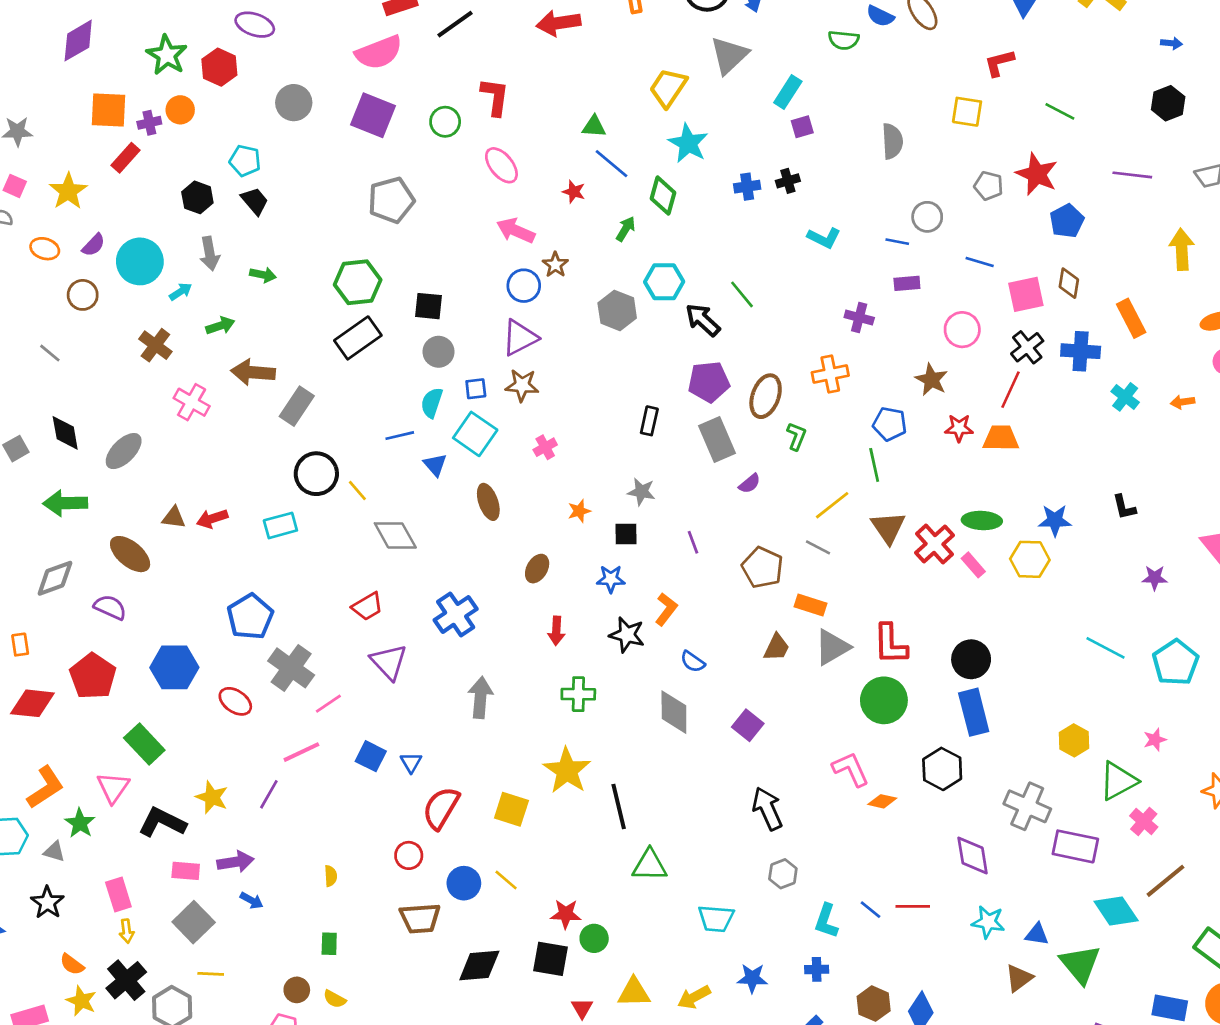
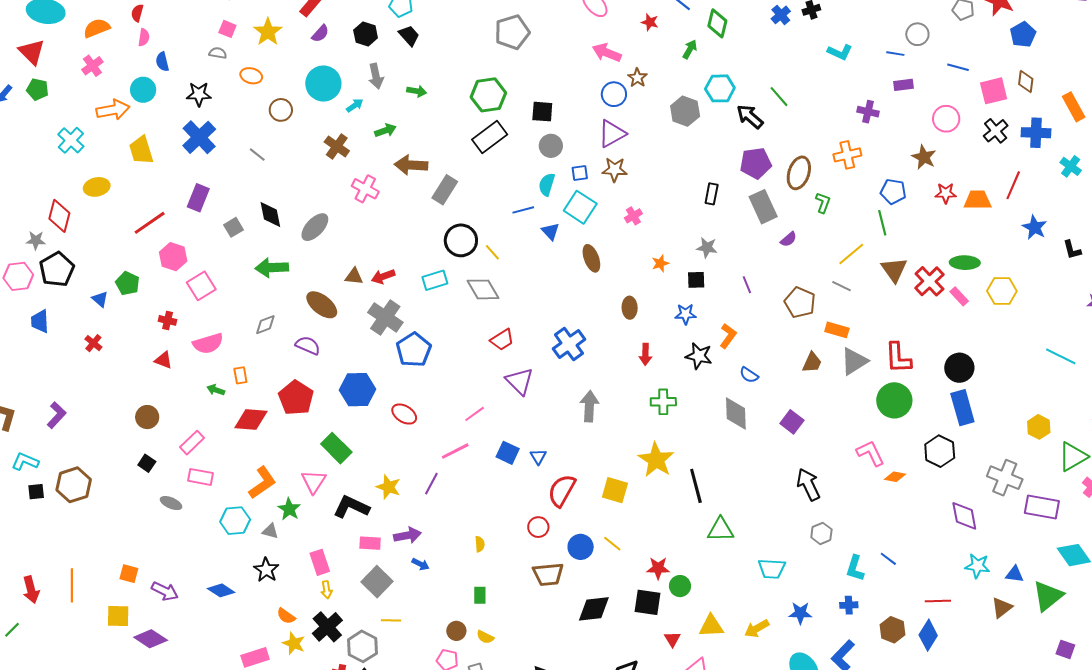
blue cross: (747, 187) -> (781, 15), turned -30
purple semicircle: (94, 245) -> (320, 34), moved
red line: (1010, 390) -> (1013, 185), moved
blue star: (1055, 520) -> (1035, 227), moved, turned 30
gray diamond: (395, 535) -> (483, 289), moved
brown ellipse: (537, 569) -> (630, 308), turned -30
gray diamond: (55, 578) -> (265, 325), size x0.7
gray cross: (291, 668) -> (385, 317), moved
red line: (913, 906) -> (938, 601), moved
green triangle: (1080, 964) -> (1048, 596), turned 32

